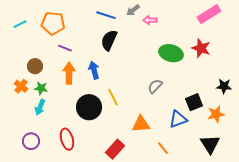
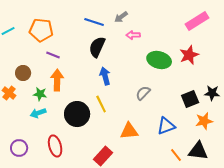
pink arrow: (150, 20) -> (133, 35), moved
red star: (201, 48) -> (189, 55), turned 30
blue arrow: (94, 70) -> (105, 76), moved
green star: (41, 88) -> (40, 94), moved
black square: (194, 102) -> (190, 99), moved
cyan arrow: (40, 107) -> (38, 113), moved, turned 49
black triangle: (210, 144) -> (198, 151), turned -50
orange line: (163, 148) -> (176, 155), moved

